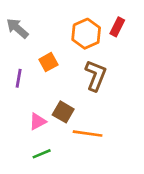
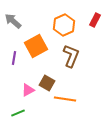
red rectangle: (117, 27) -> (95, 20), moved
orange square: (48, 62) -> (36, 46), size x1.6
green line: (42, 154) -> (18, 113), moved

